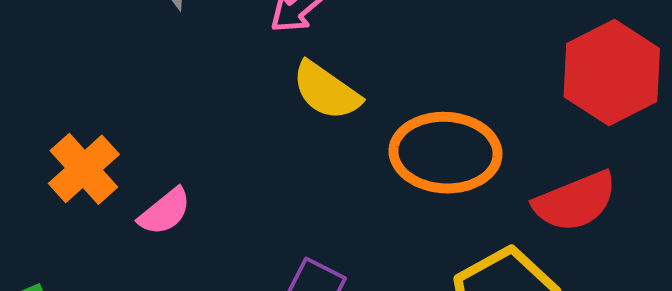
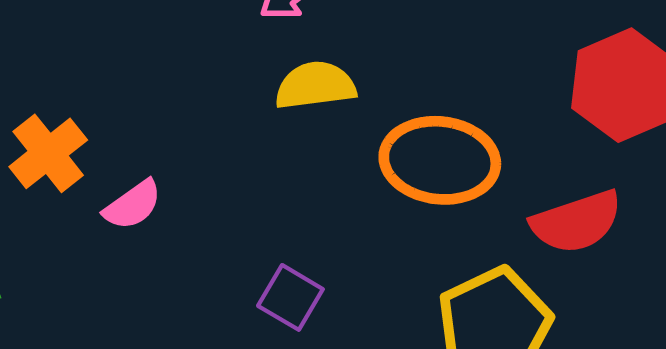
yellow semicircle: (326, 91) -> (315, 86), turned 134

